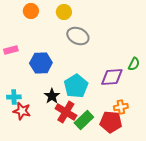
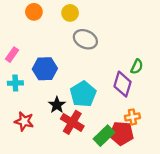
pink rectangle: (11, 50) -> (12, 55), turned -40
green semicircle: (134, 64) -> (137, 67), moved
purple diamond: (112, 77) -> (123, 84), turned -70
cyan cross: (14, 97) -> (15, 83), moved
green rectangle: (84, 120) -> (104, 136), moved

